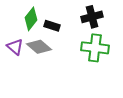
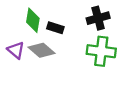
green diamond: (31, 19) -> (33, 20), turned -30

